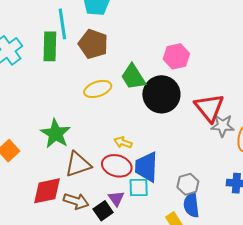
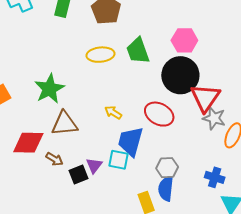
black circle: (161, 94) -> (180, 75), moved
red ellipse: (117, 166) -> (159, 114), moved
brown arrow: (76, 201) -> (54, 159), size x0.7

